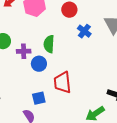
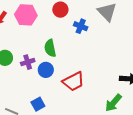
red trapezoid: (62, 82) -> (73, 82), turned -95
blue square: (39, 98) -> (38, 104), moved

